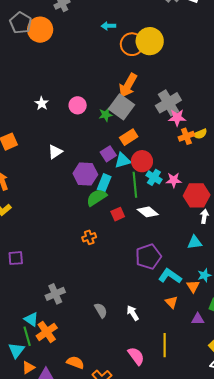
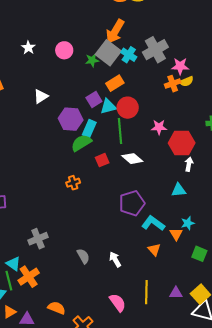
pink star: (177, 118) -> (180, 66), moved
cyan cross: (154, 177) -> (129, 55), moved
purple triangle: (198, 319) -> (176, 293), moved

